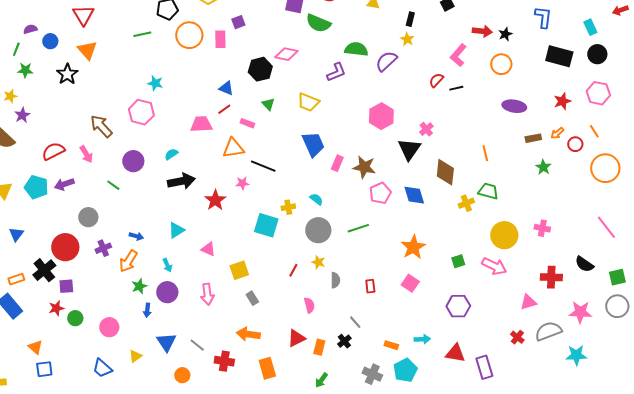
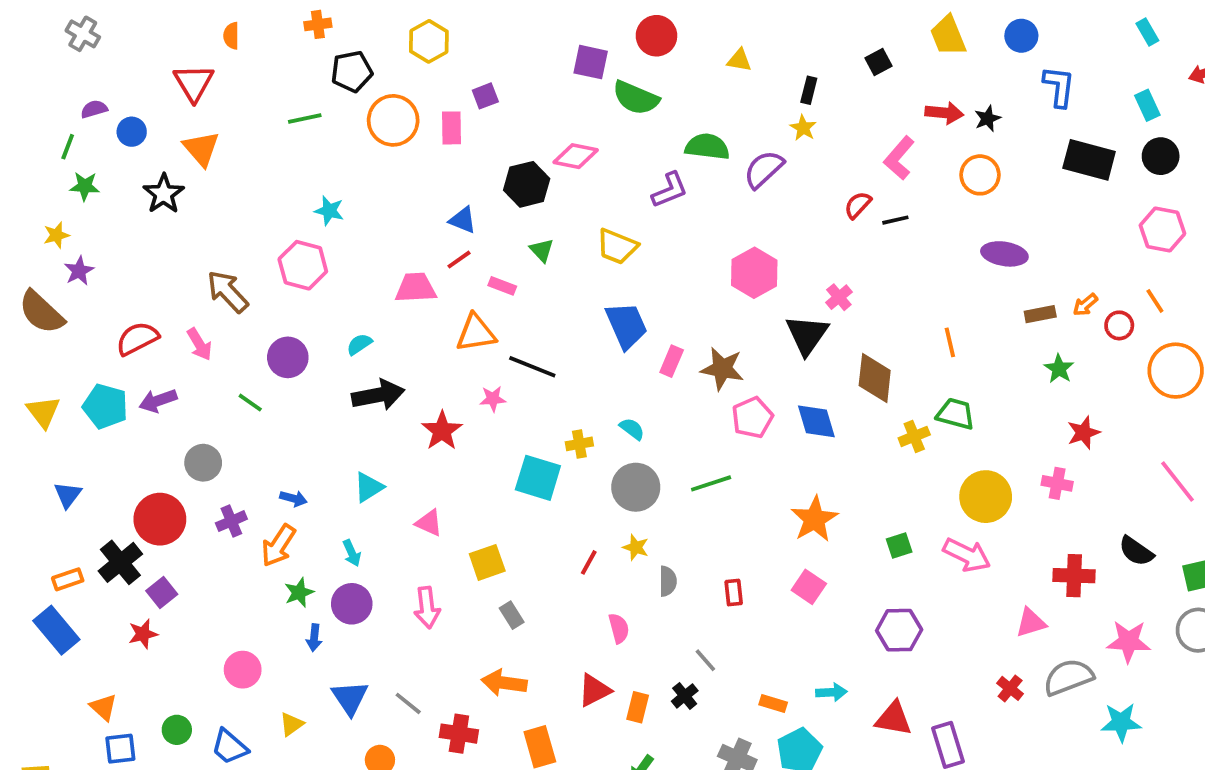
red star: (562, 101) -> (1083, 433), moved
purple square: (66, 286) -> (162, 593), turned -35
green circle: (75, 318) -> (177, 730), moved

